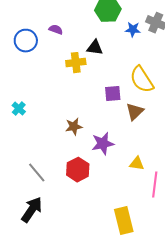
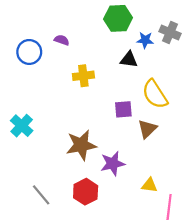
black triangle: (95, 48) -> (129, 60), moved
cyan cross: (19, 109) -> (22, 126), size x1.5
brown star: (74, 127) -> (81, 145), size x1.6

